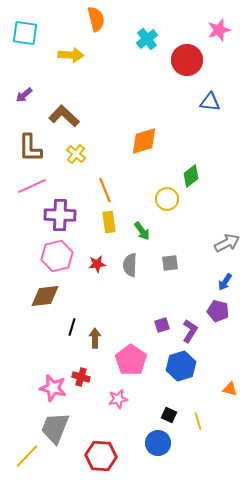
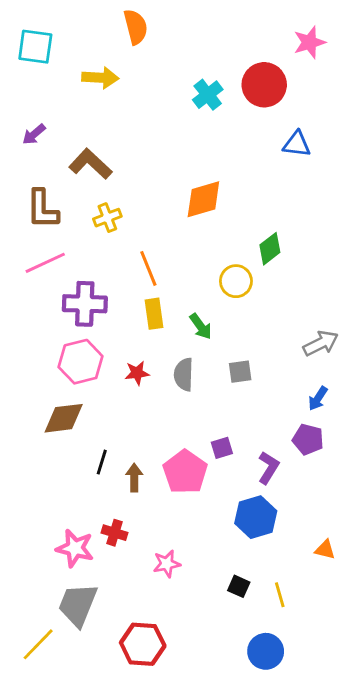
cyan cross: (147, 39) -> (208, 95), moved
yellow cross: (76, 154) -> (107, 218), turned 30
purple square: (162, 325) -> (222, 448), moved
pink pentagon: (131, 360) -> (185, 472), moved
blue circle: (158, 443) -> (266, 651), moved

